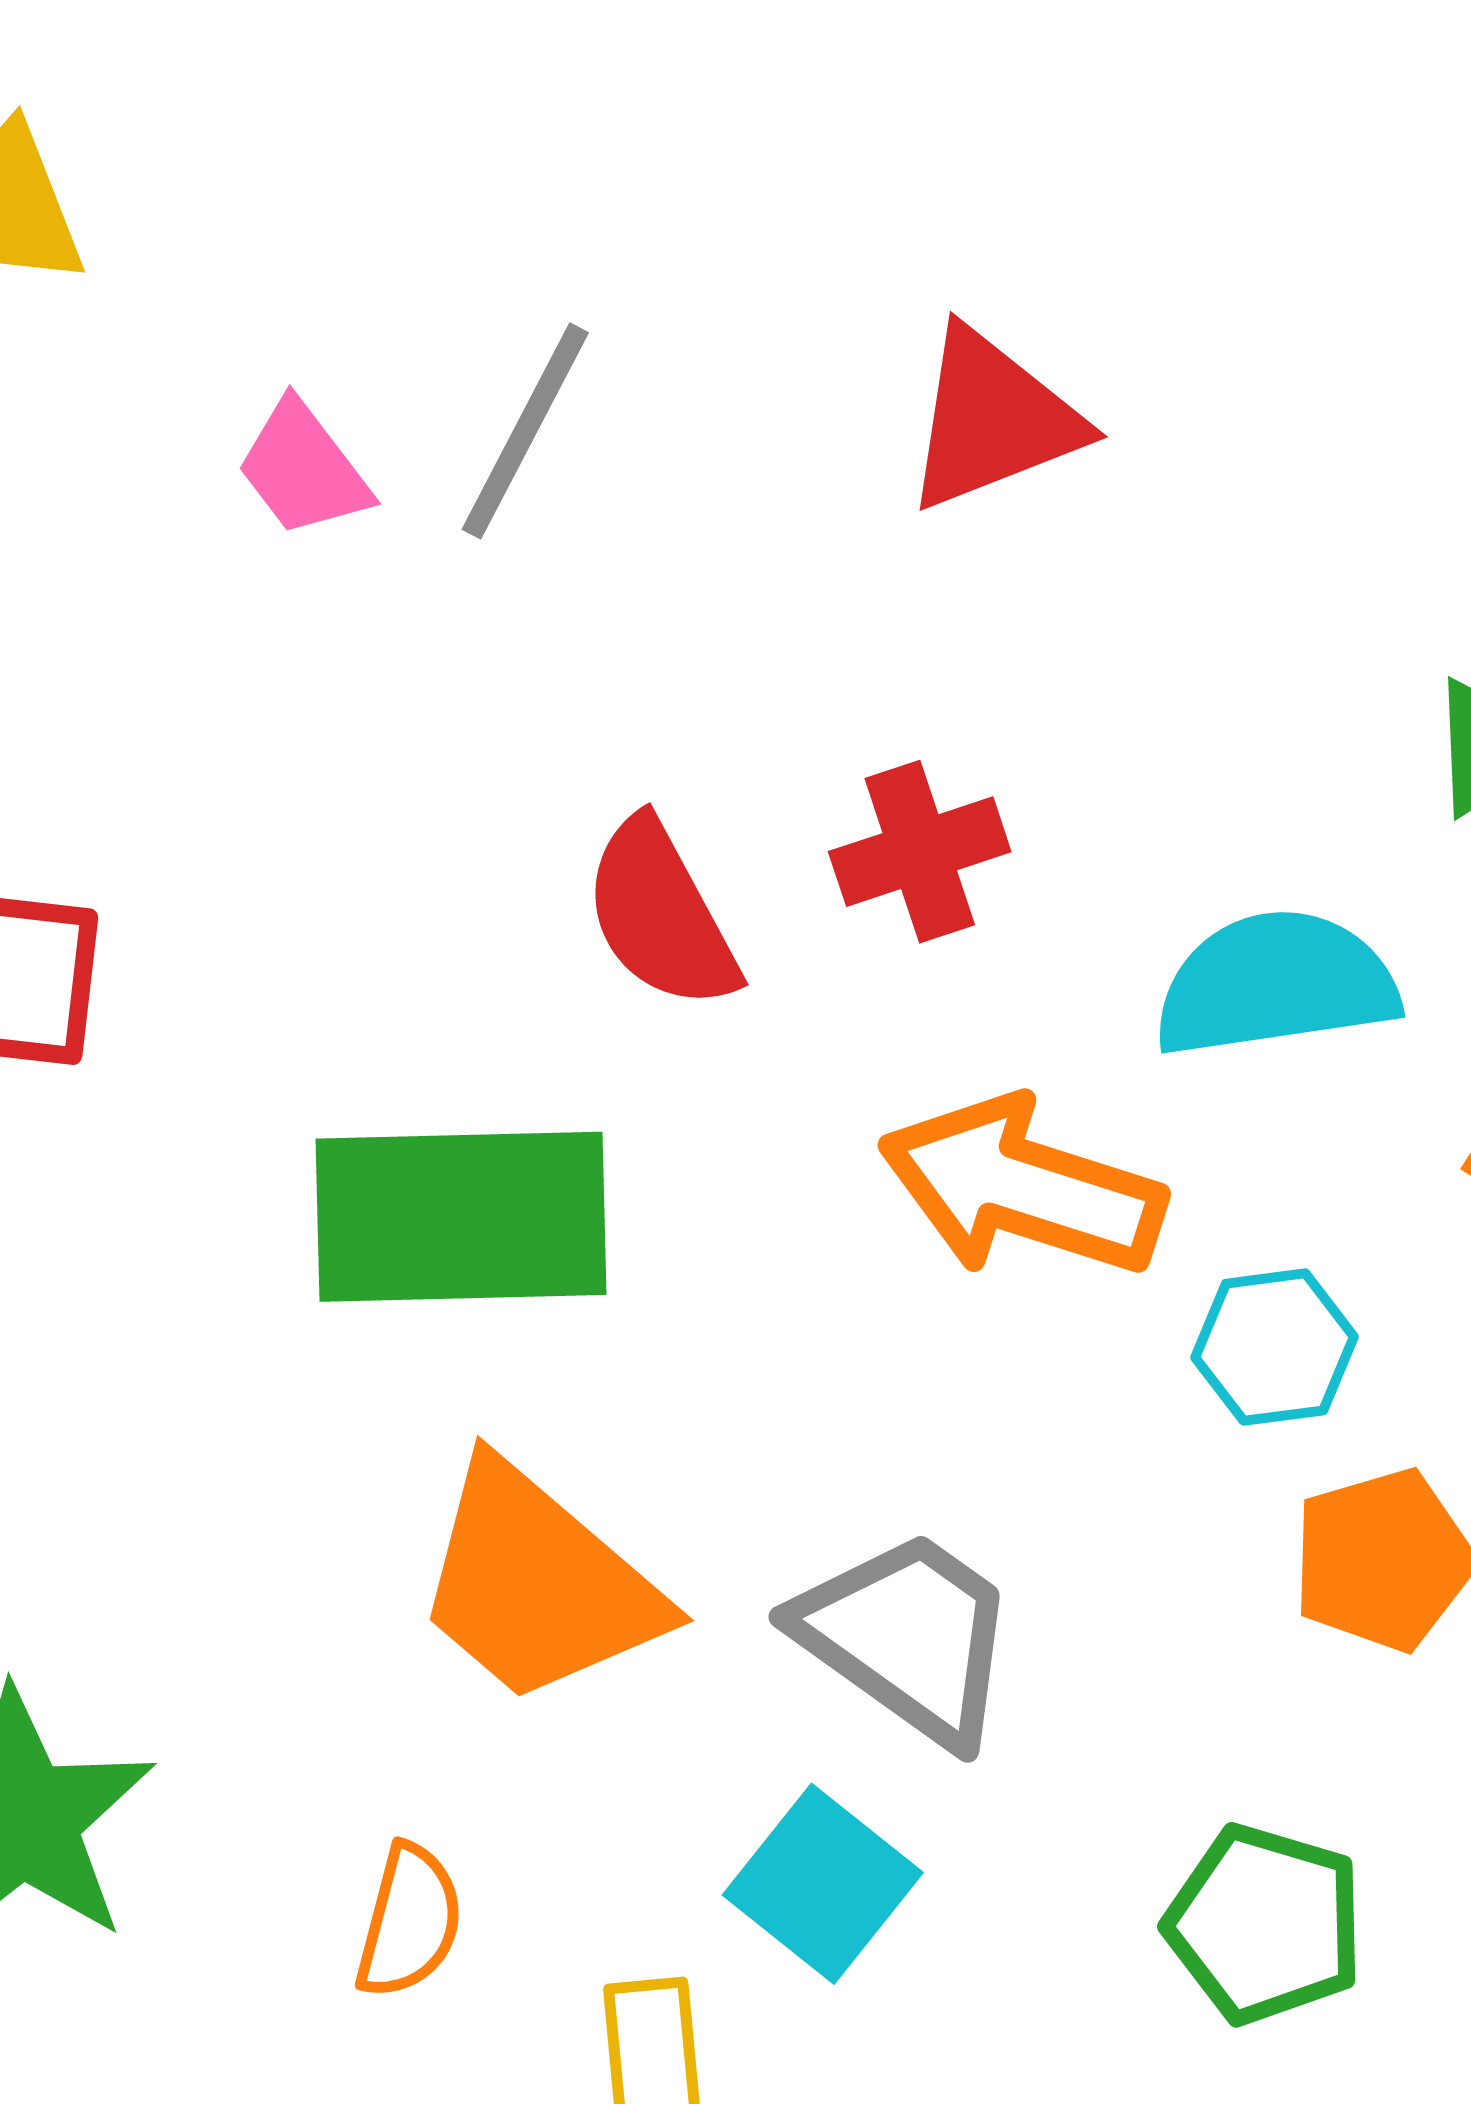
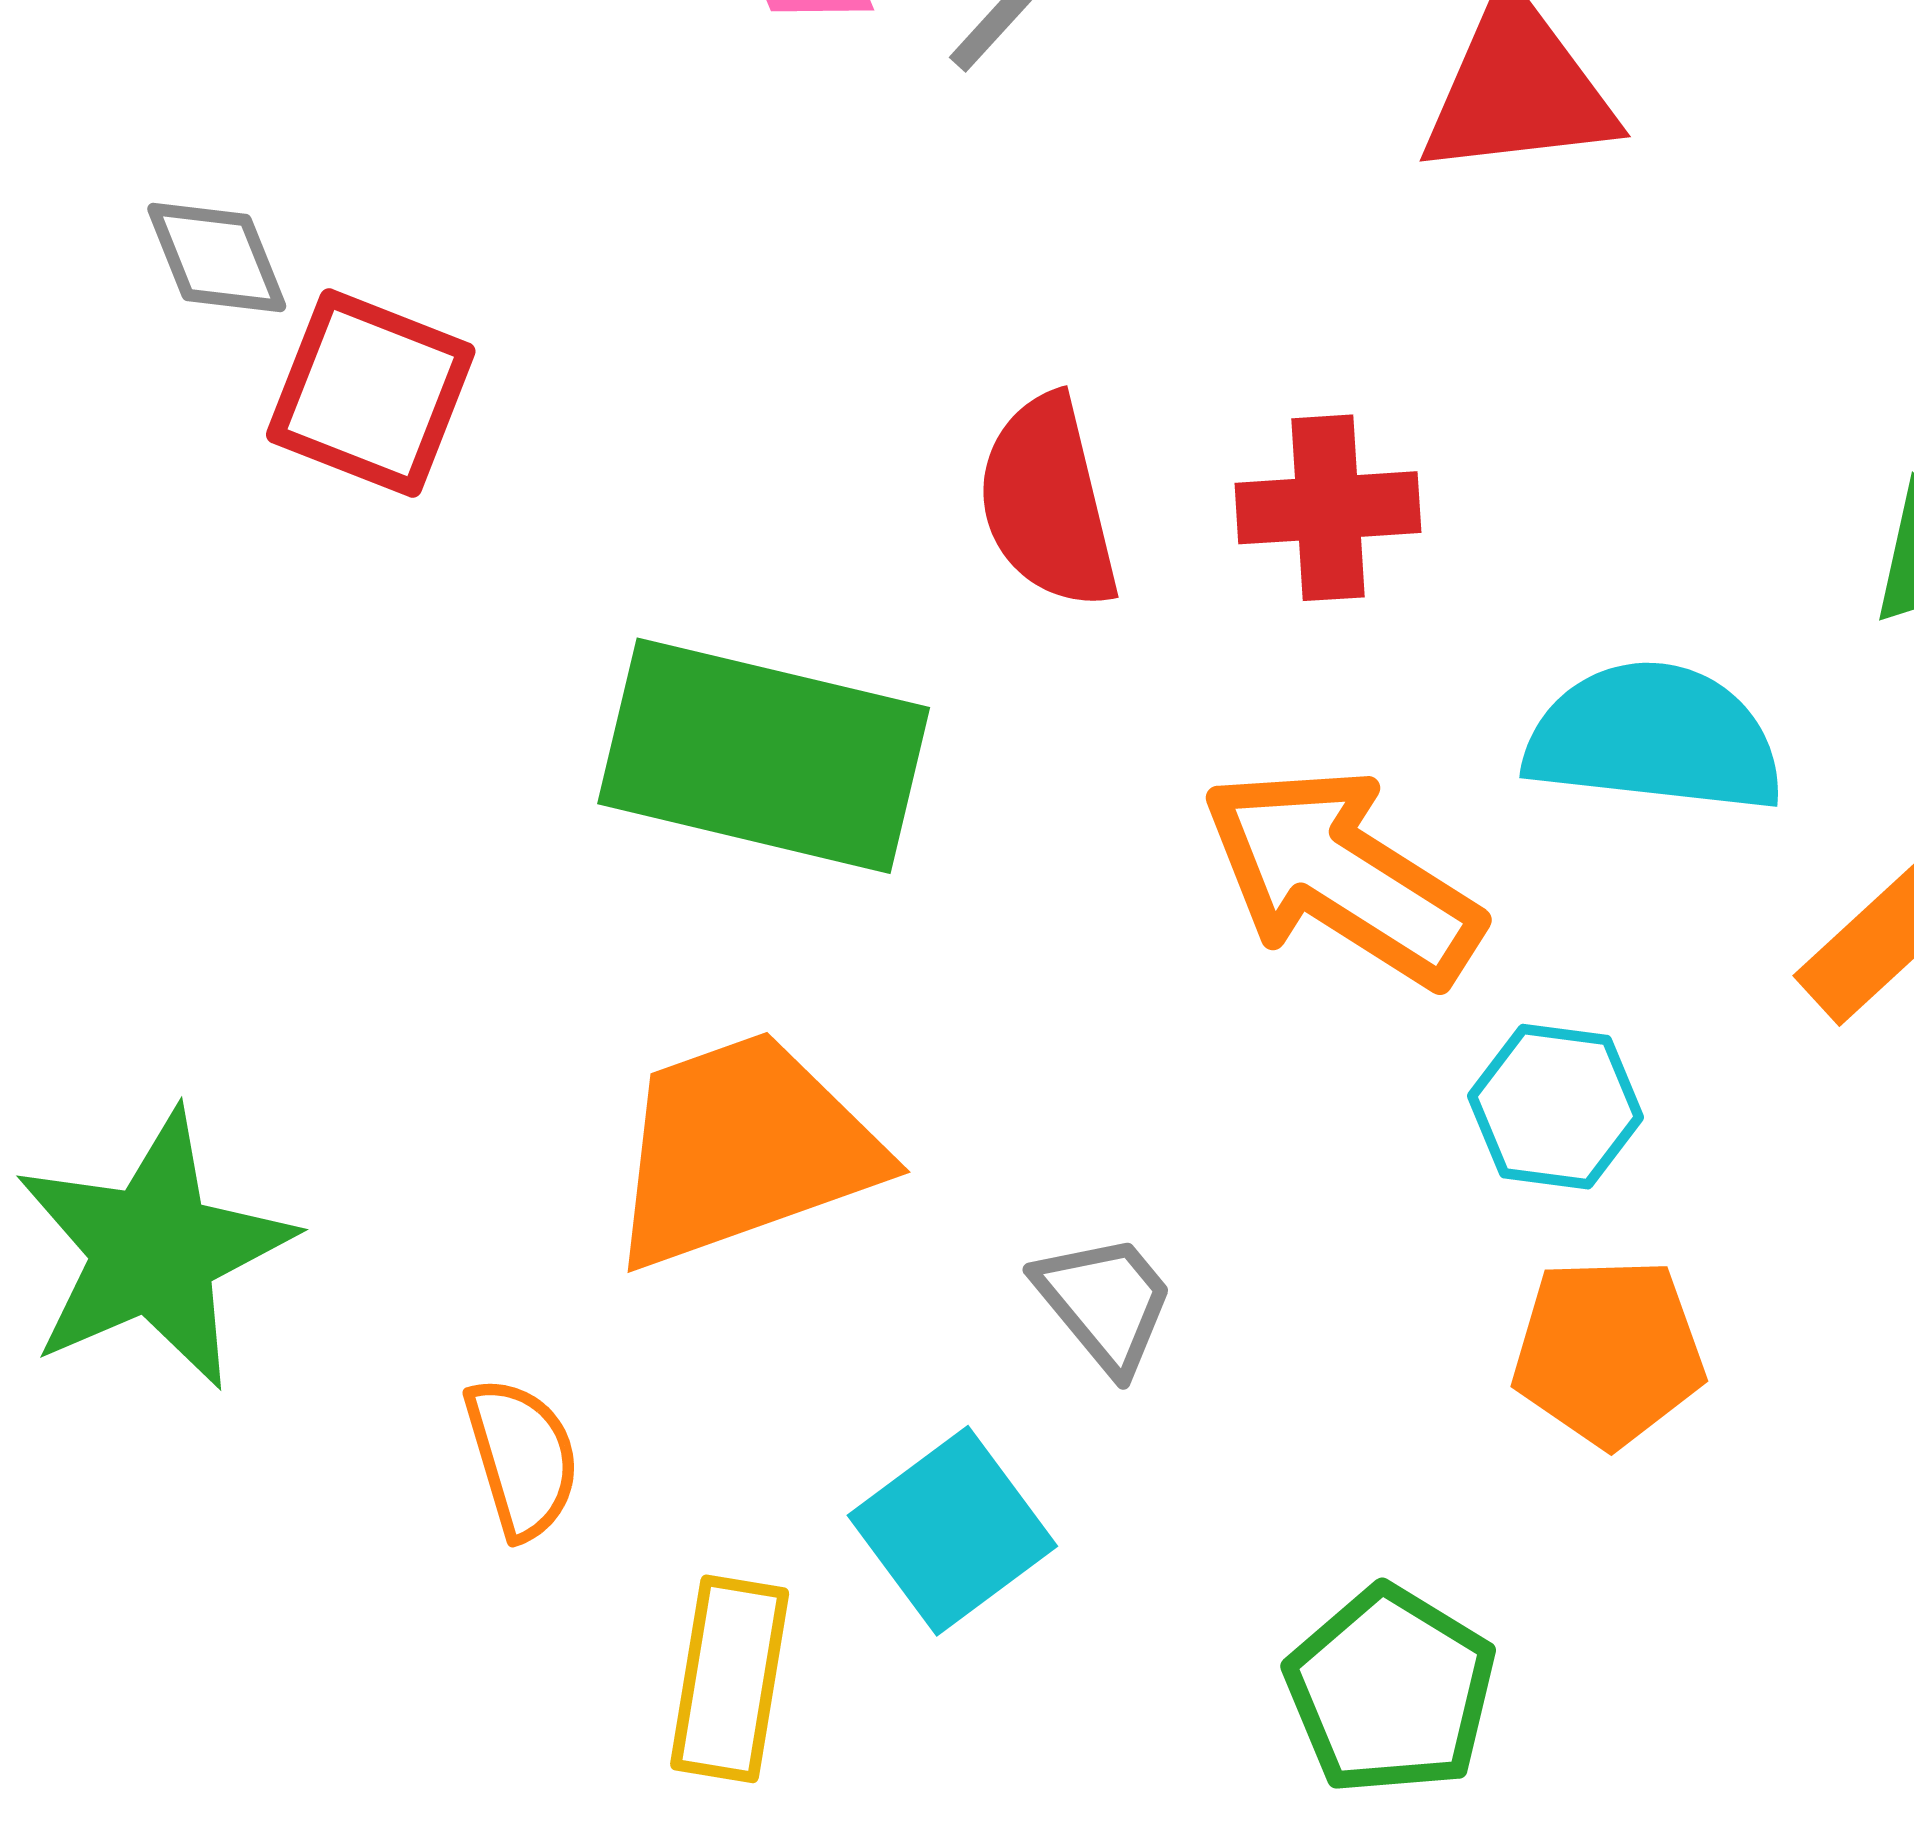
orange trapezoid: (538, 1584) -> (743, 1150), turned 105
gray trapezoid: (908, 1637) -> (1105, 1303), size x0.6
orange semicircle: (409, 1921) -> (522, 1458), turned -46

